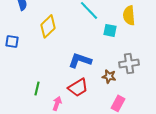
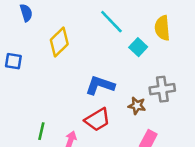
cyan square: (110, 30) -> (138, 47), turned 32
green line: (37, 88) -> (41, 131), moved

